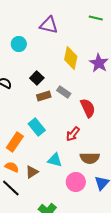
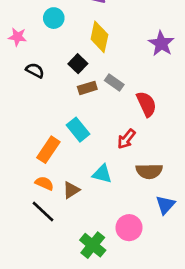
yellow diamond: (71, 58) -> (99, 37), moved
pink circle: (76, 182) -> (129, 228), moved

